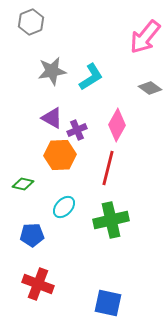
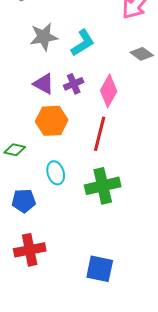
purple cross: (77, 130) -> (74, 84), moved
cyan ellipse: (64, 207) -> (56, 173), turned -60
red cross: (38, 284) -> (30, 250), turned -32

